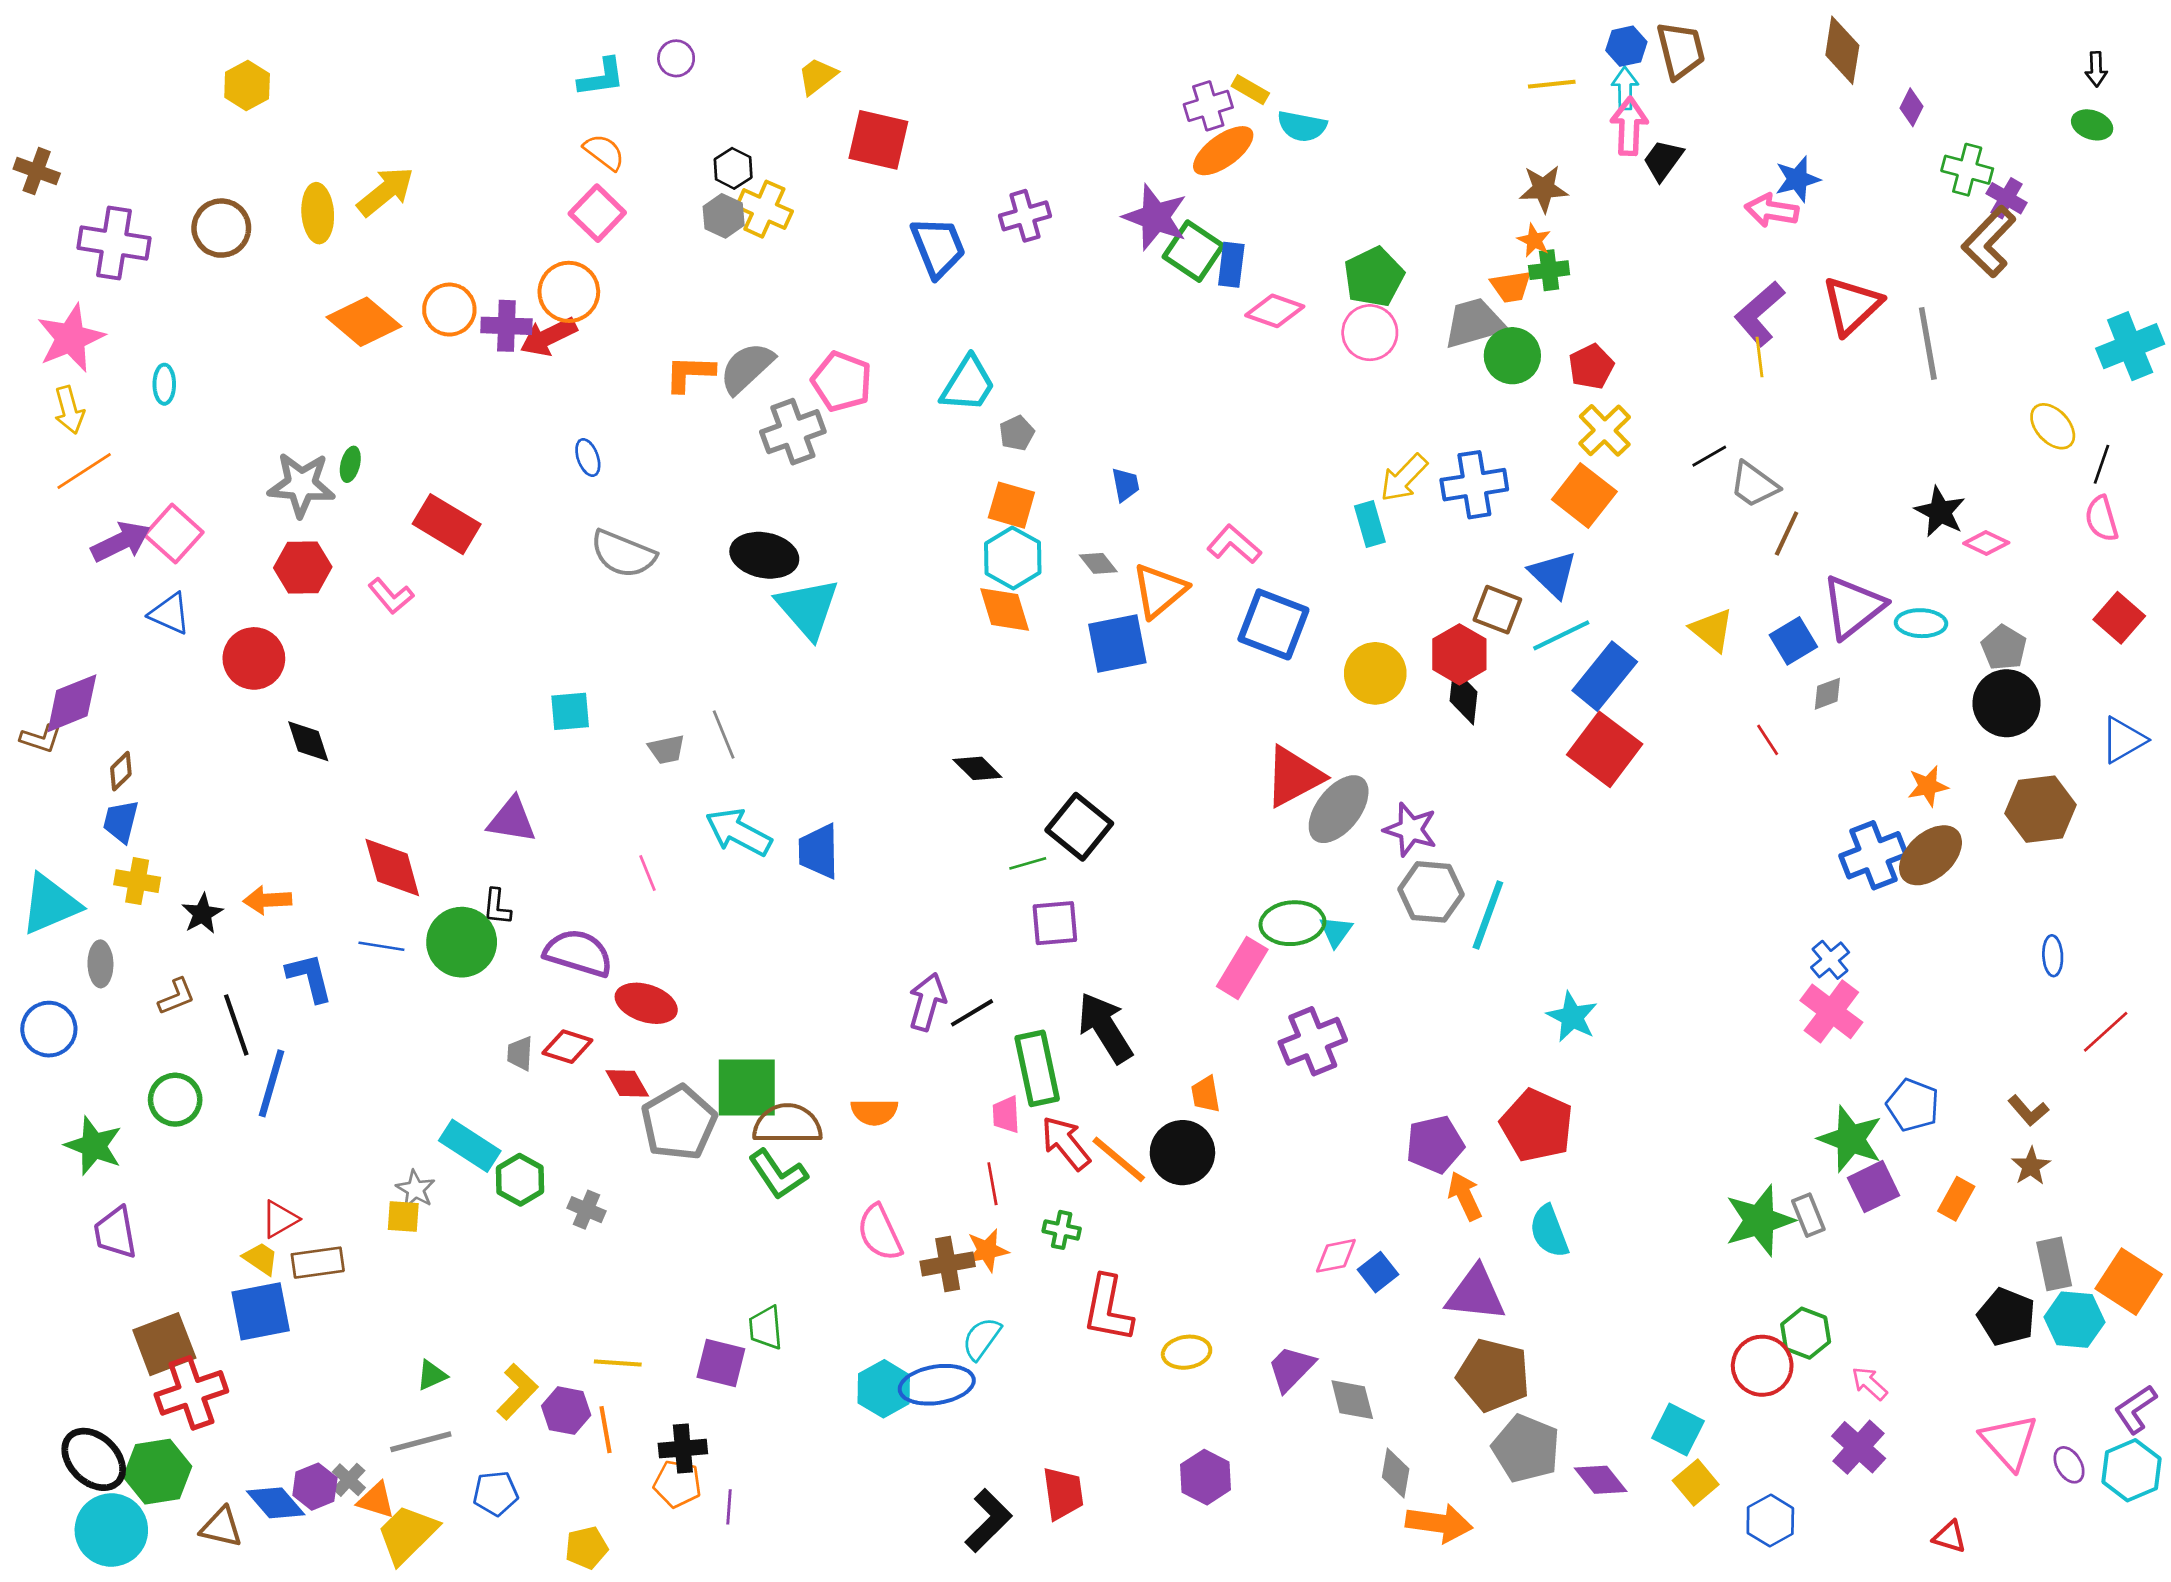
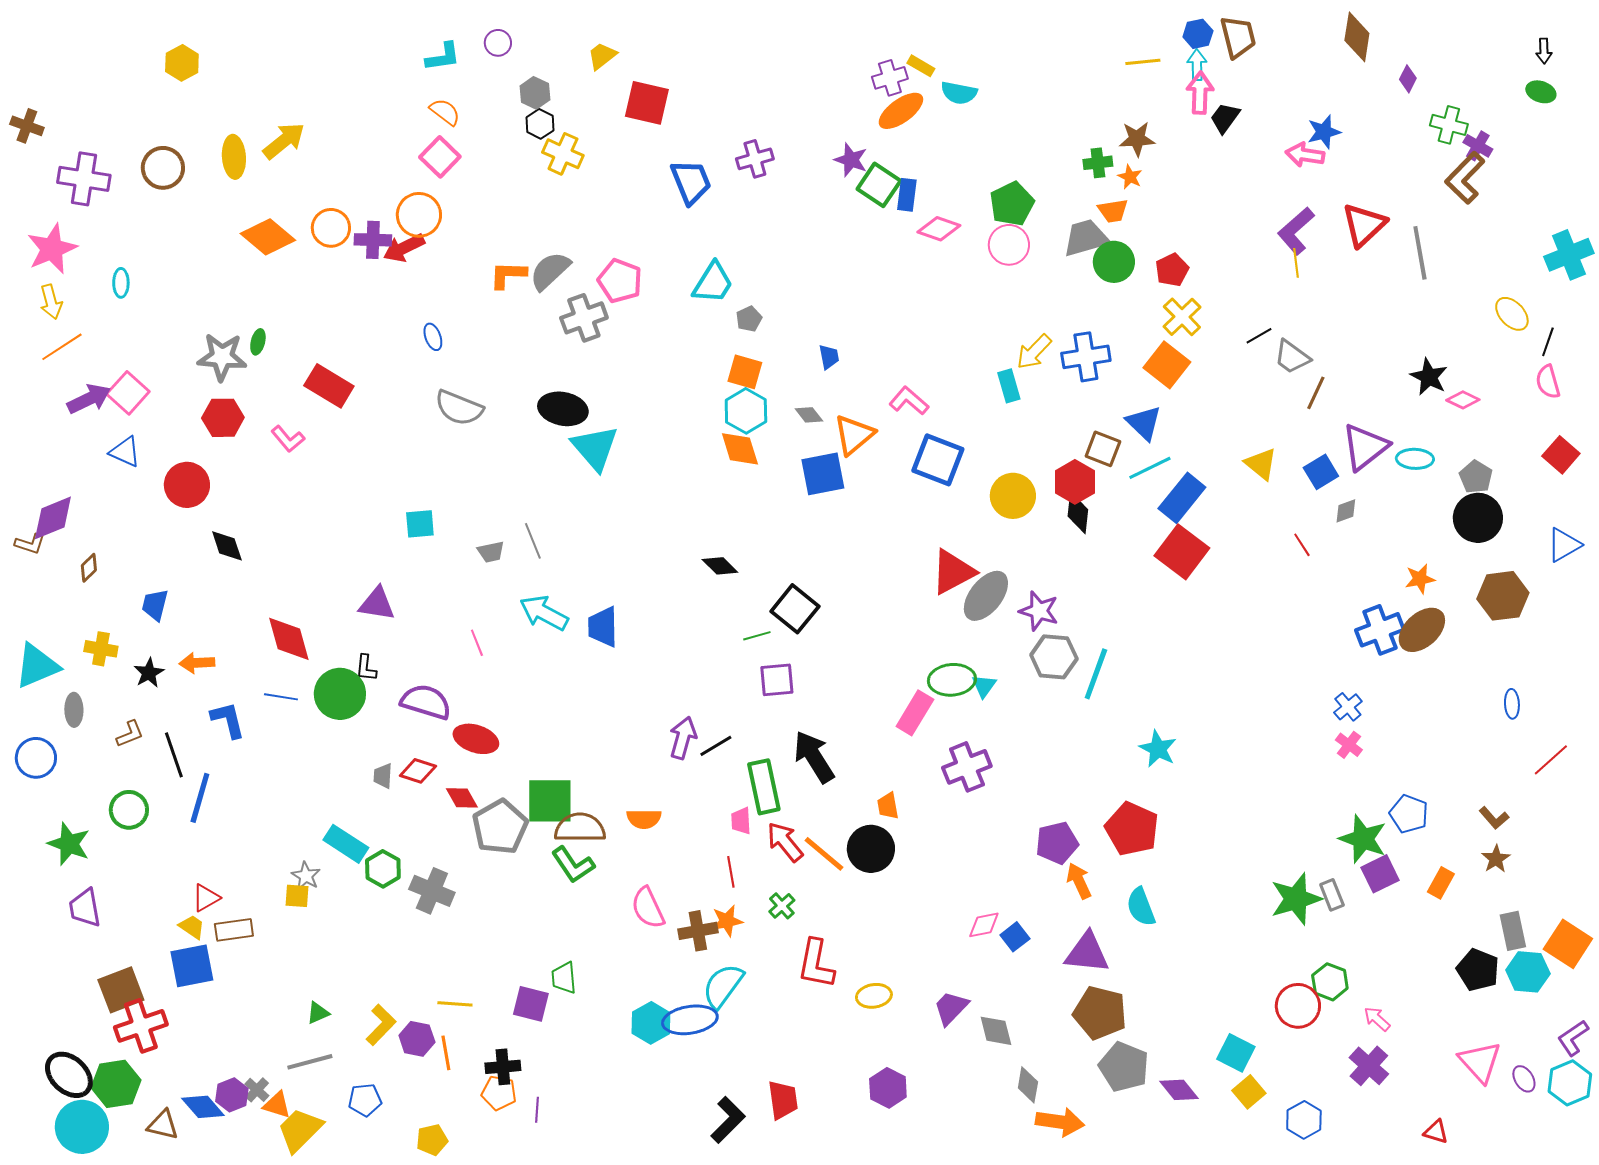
gray hexagon: (724, 216) -> (535, 93), moved
purple star: (1155, 217) -> (851, 160), size x0.7
green cross: (1549, 270) -> (1098, 163), moved
blue trapezoid: (121, 821) -> (155, 605), moved
pink cross: (1831, 1011) -> (1349, 745), size x0.6
gray cross: (586, 1210) -> (432, 891), size x1.6
green cross: (1062, 1230) -> (782, 906), turned 36
cyan semicircle: (982, 1339) -> (723, 986), size x1.4

